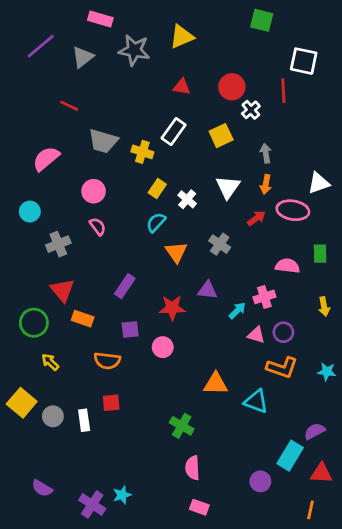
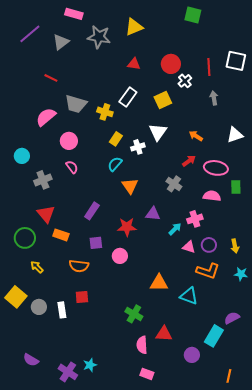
white square: (304, 61) -> (236, 61), moved
gray arrow: (266, 153) -> (214, 98), moved
pink semicircle: (46, 159) -> (46, 117), moved
orange arrow: (266, 184) -> (196, 136), turned 112
white triangle: (228, 187) -> (158, 132), moved
white cross: (187, 199) -> (138, 147), turned 32
pink ellipse: (293, 210) -> (216, 168), moved
gray cross: (220, 244) -> (174, 184), moved
yellow arrow: (324, 306) -> (235, 246), moved
red triangle: (321, 473) -> (164, 334), moved

